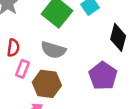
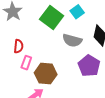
gray semicircle: (53, 50) -> (72, 40), moved

